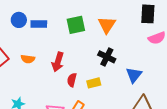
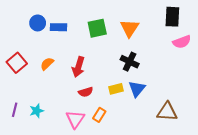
orange semicircle: (28, 59) -> (47, 64), turned 128
blue triangle: (134, 75) -> (137, 89), moved
red semicircle: (72, 80) -> (86, 92), moved, turned -120

